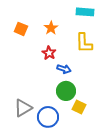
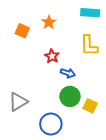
orange star: (51, 28) -> (49, 22), moved
yellow square: (79, 107) -> (90, 106), moved
gray triangle: (23, 108) -> (18, 102), moved

